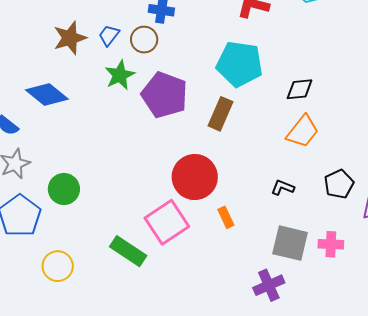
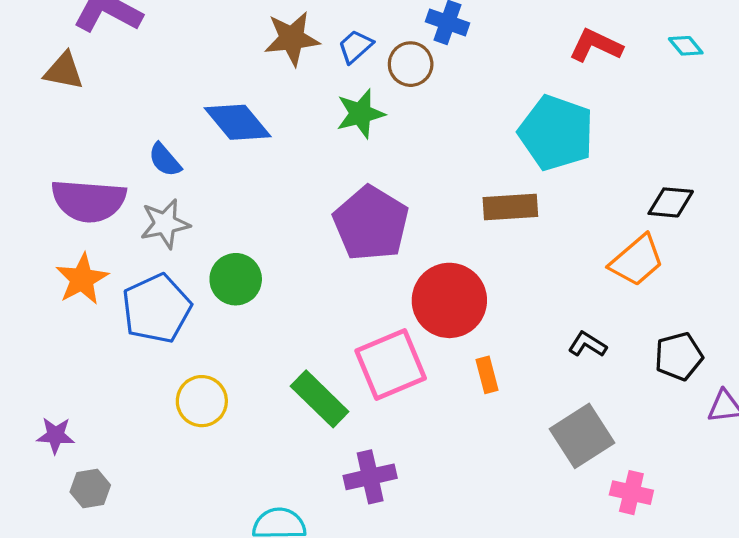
black diamond: (300, 89) -> (671, 202), moved
purple pentagon: (165, 95) -> (371, 223), moved
brown rectangle: (221, 114) -> (510, 207), turned 52
gray square: (290, 243) -> (582, 436), turned 33
pink cross: (331, 244) -> (631, 493), moved
purple cross: (269, 285) -> (370, 477), moved

